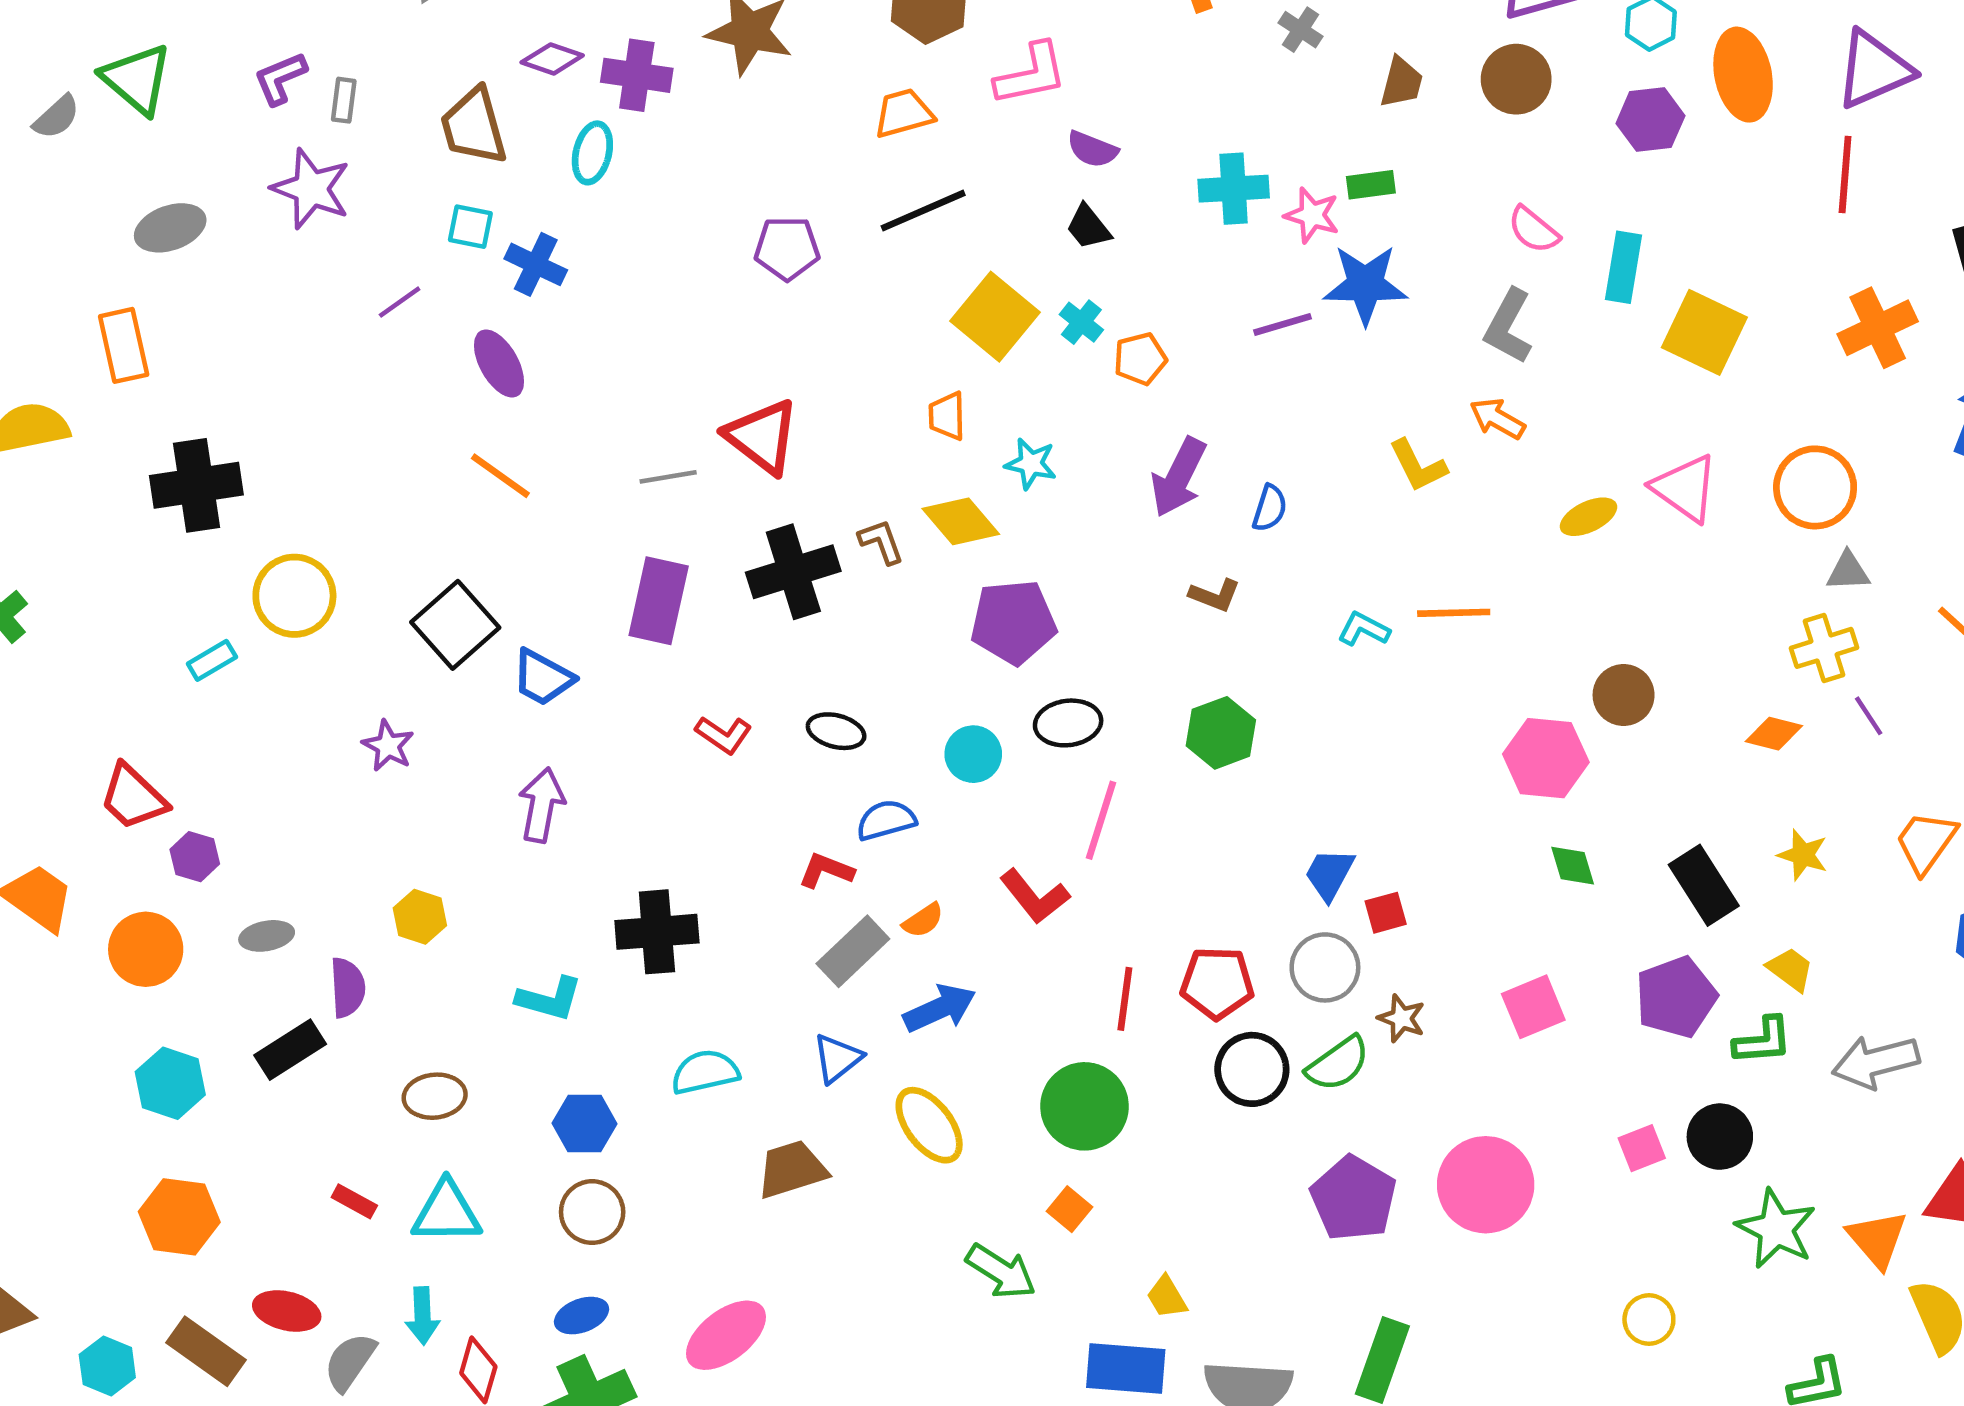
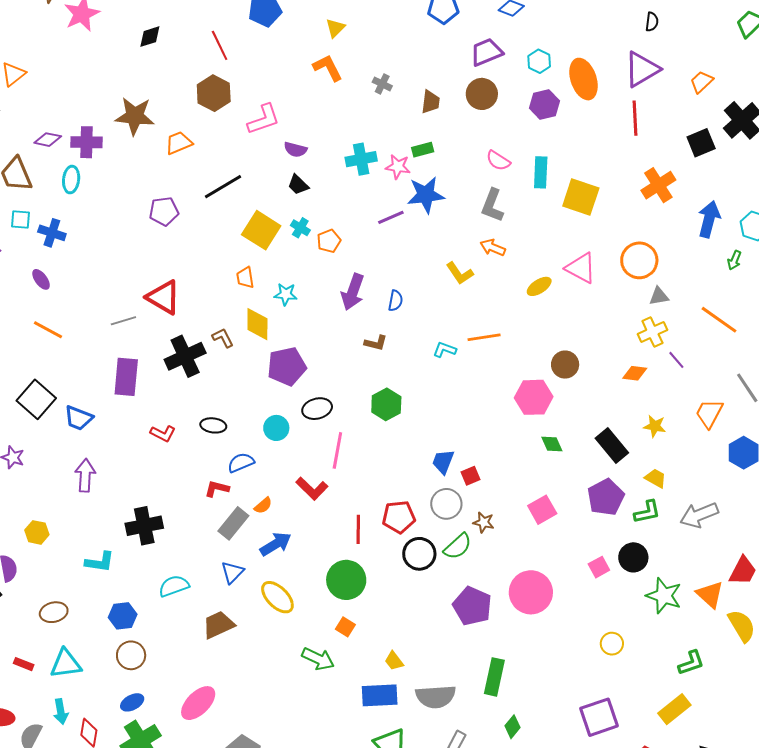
orange trapezoid: (904, 113) -> (179, 143), moved
purple ellipse: (499, 363) -> (41, 279), size x0.7
yellow diamond: (961, 521) -> (257, 324), turned 48

